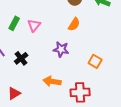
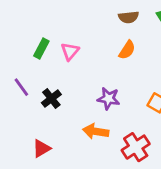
purple star: (61, 49) -> (109, 99), moved
red cross: (80, 92) -> (136, 147), turned -30

